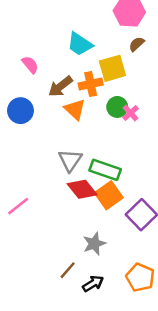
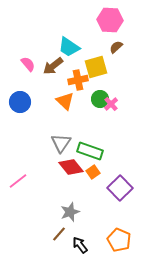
brown arrow: (60, 86) -> (53, 66), moved
orange square: (109, 195) -> (93, 172), size x0.6
gray star: (94, 244) -> (70, 212), moved
black arrow: (93, 284) -> (80, 245), turned -96

